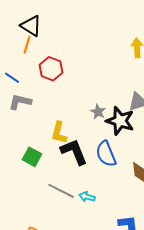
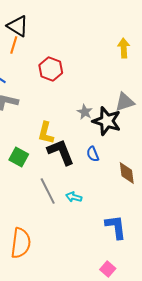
red hexagon: (51, 69) -> (51, 69), moved
blue semicircle: (106, 154) -> (93, 154), size x0.6
gray line: (61, 191) -> (48, 191), turned 36

